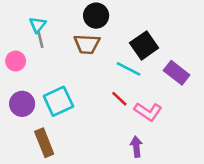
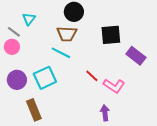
gray line: (40, 39) -> (14, 32), moved, turned -40
black square: (144, 45) -> (111, 35), turned 30
cyan line: (129, 69) -> (61, 53), moved

